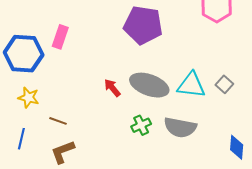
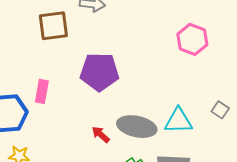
purple pentagon: (143, 25) -> (99, 72), moved
gray square: (224, 84) -> (220, 110), moved

